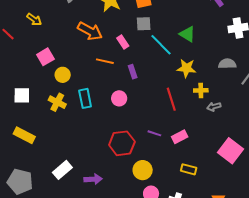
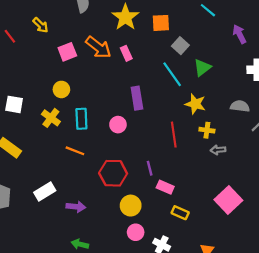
gray square: (144, 24) -> (180, 46), moved, turned 35
green triangle: (187, 34) -> (202, 67), turned 42
pink rectangle: (123, 42) -> (126, 53), moved
pink square: (45, 57) -> (67, 52), moved
orange line: (105, 61) -> (75, 151), moved
purple rectangle: (133, 72) -> (137, 98), size x1.5
purple line: (154, 133) -> (150, 168), turned 48
pink rectangle: (180, 137) -> (165, 187), moved, turned 42

